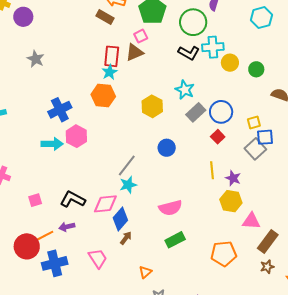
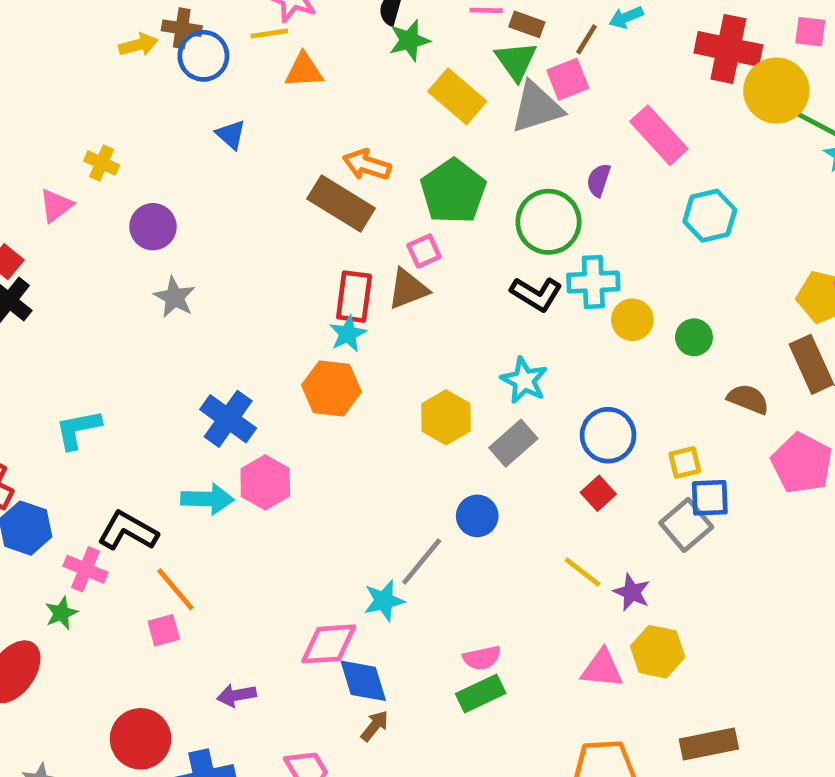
purple circle: (23, 17) -> (153, 227), moved
brown rectangle: (105, 17) -> (341, 203), size x1.5
blue cross: (60, 110) -> (228, 419), turned -30
gray rectangle: (196, 112) -> (513, 443), moved
gray line: (127, 165) -> (422, 562), moved
yellow line: (212, 170) -> (583, 572), turned -48
black L-shape: (73, 199) -> (128, 531), moved
yellow hexagon: (231, 201) -> (658, 652), moved
pink semicircle: (170, 208) -> (482, 658), size x0.7
blue diamond: (120, 219) -> (363, 681), turned -60
pink triangle: (251, 221) -> (602, 669), moved
orange line: (43, 237) -> (175, 589), moved, turned 75
green rectangle: (175, 240) -> (481, 693), moved
brown rectangle: (268, 242) -> (709, 744), turned 40

